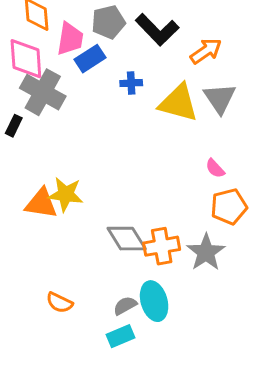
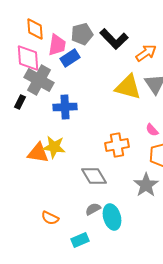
blue cross: (131, 83) -> (65, 107), moved, size x1.6
orange cross: (162, 246) -> (117, 145), moved
gray semicircle: (125, 306) -> (93, 209), moved
cyan rectangle: (121, 336) -> (80, 240), moved

